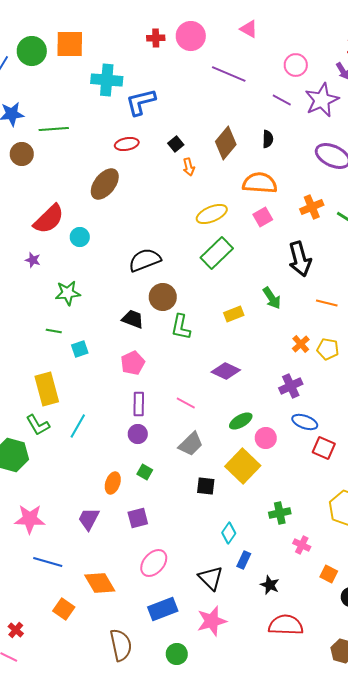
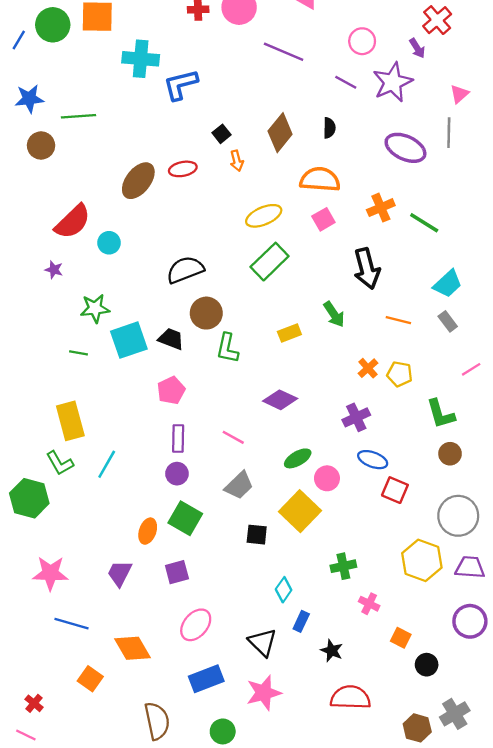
red ellipse: (127, 144) -> (183, 169), moved
cyan square: (80, 349) -> (129, 340), moved, size x1.8
green square: (145, 472) -> (185, 518), size x1.8

